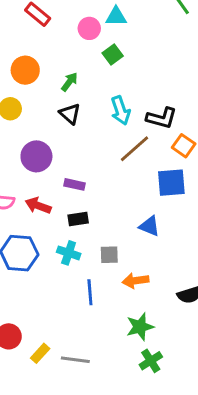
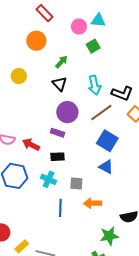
orange circle: (25, 70) -> (36, 41), moved
purple circle: (36, 156) -> (67, 112), moved
blue square: (171, 183) -> (107, 141), moved, turned 30
green star: (140, 327) -> (109, 236), moved

